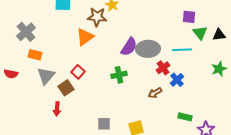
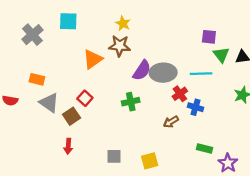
brown star: (97, 17) -> (120, 46), moved
gray cross: (26, 32) -> (32, 35), moved
gray triangle: (46, 76) -> (49, 103), turned -36
blue cross: (177, 80) -> (195, 107), turned -32
red arrow: (57, 109) -> (68, 146), moved

